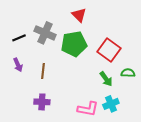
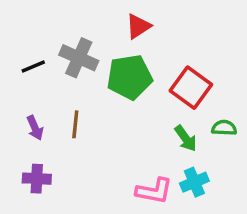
red triangle: (79, 15) -> (138, 26), turned 42
purple arrow: (18, 65) -> (35, 128), moved
purple cross: (42, 102) -> (37, 179), moved

